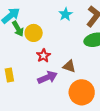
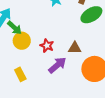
yellow circle: (34, 33) -> (22, 41), moved

